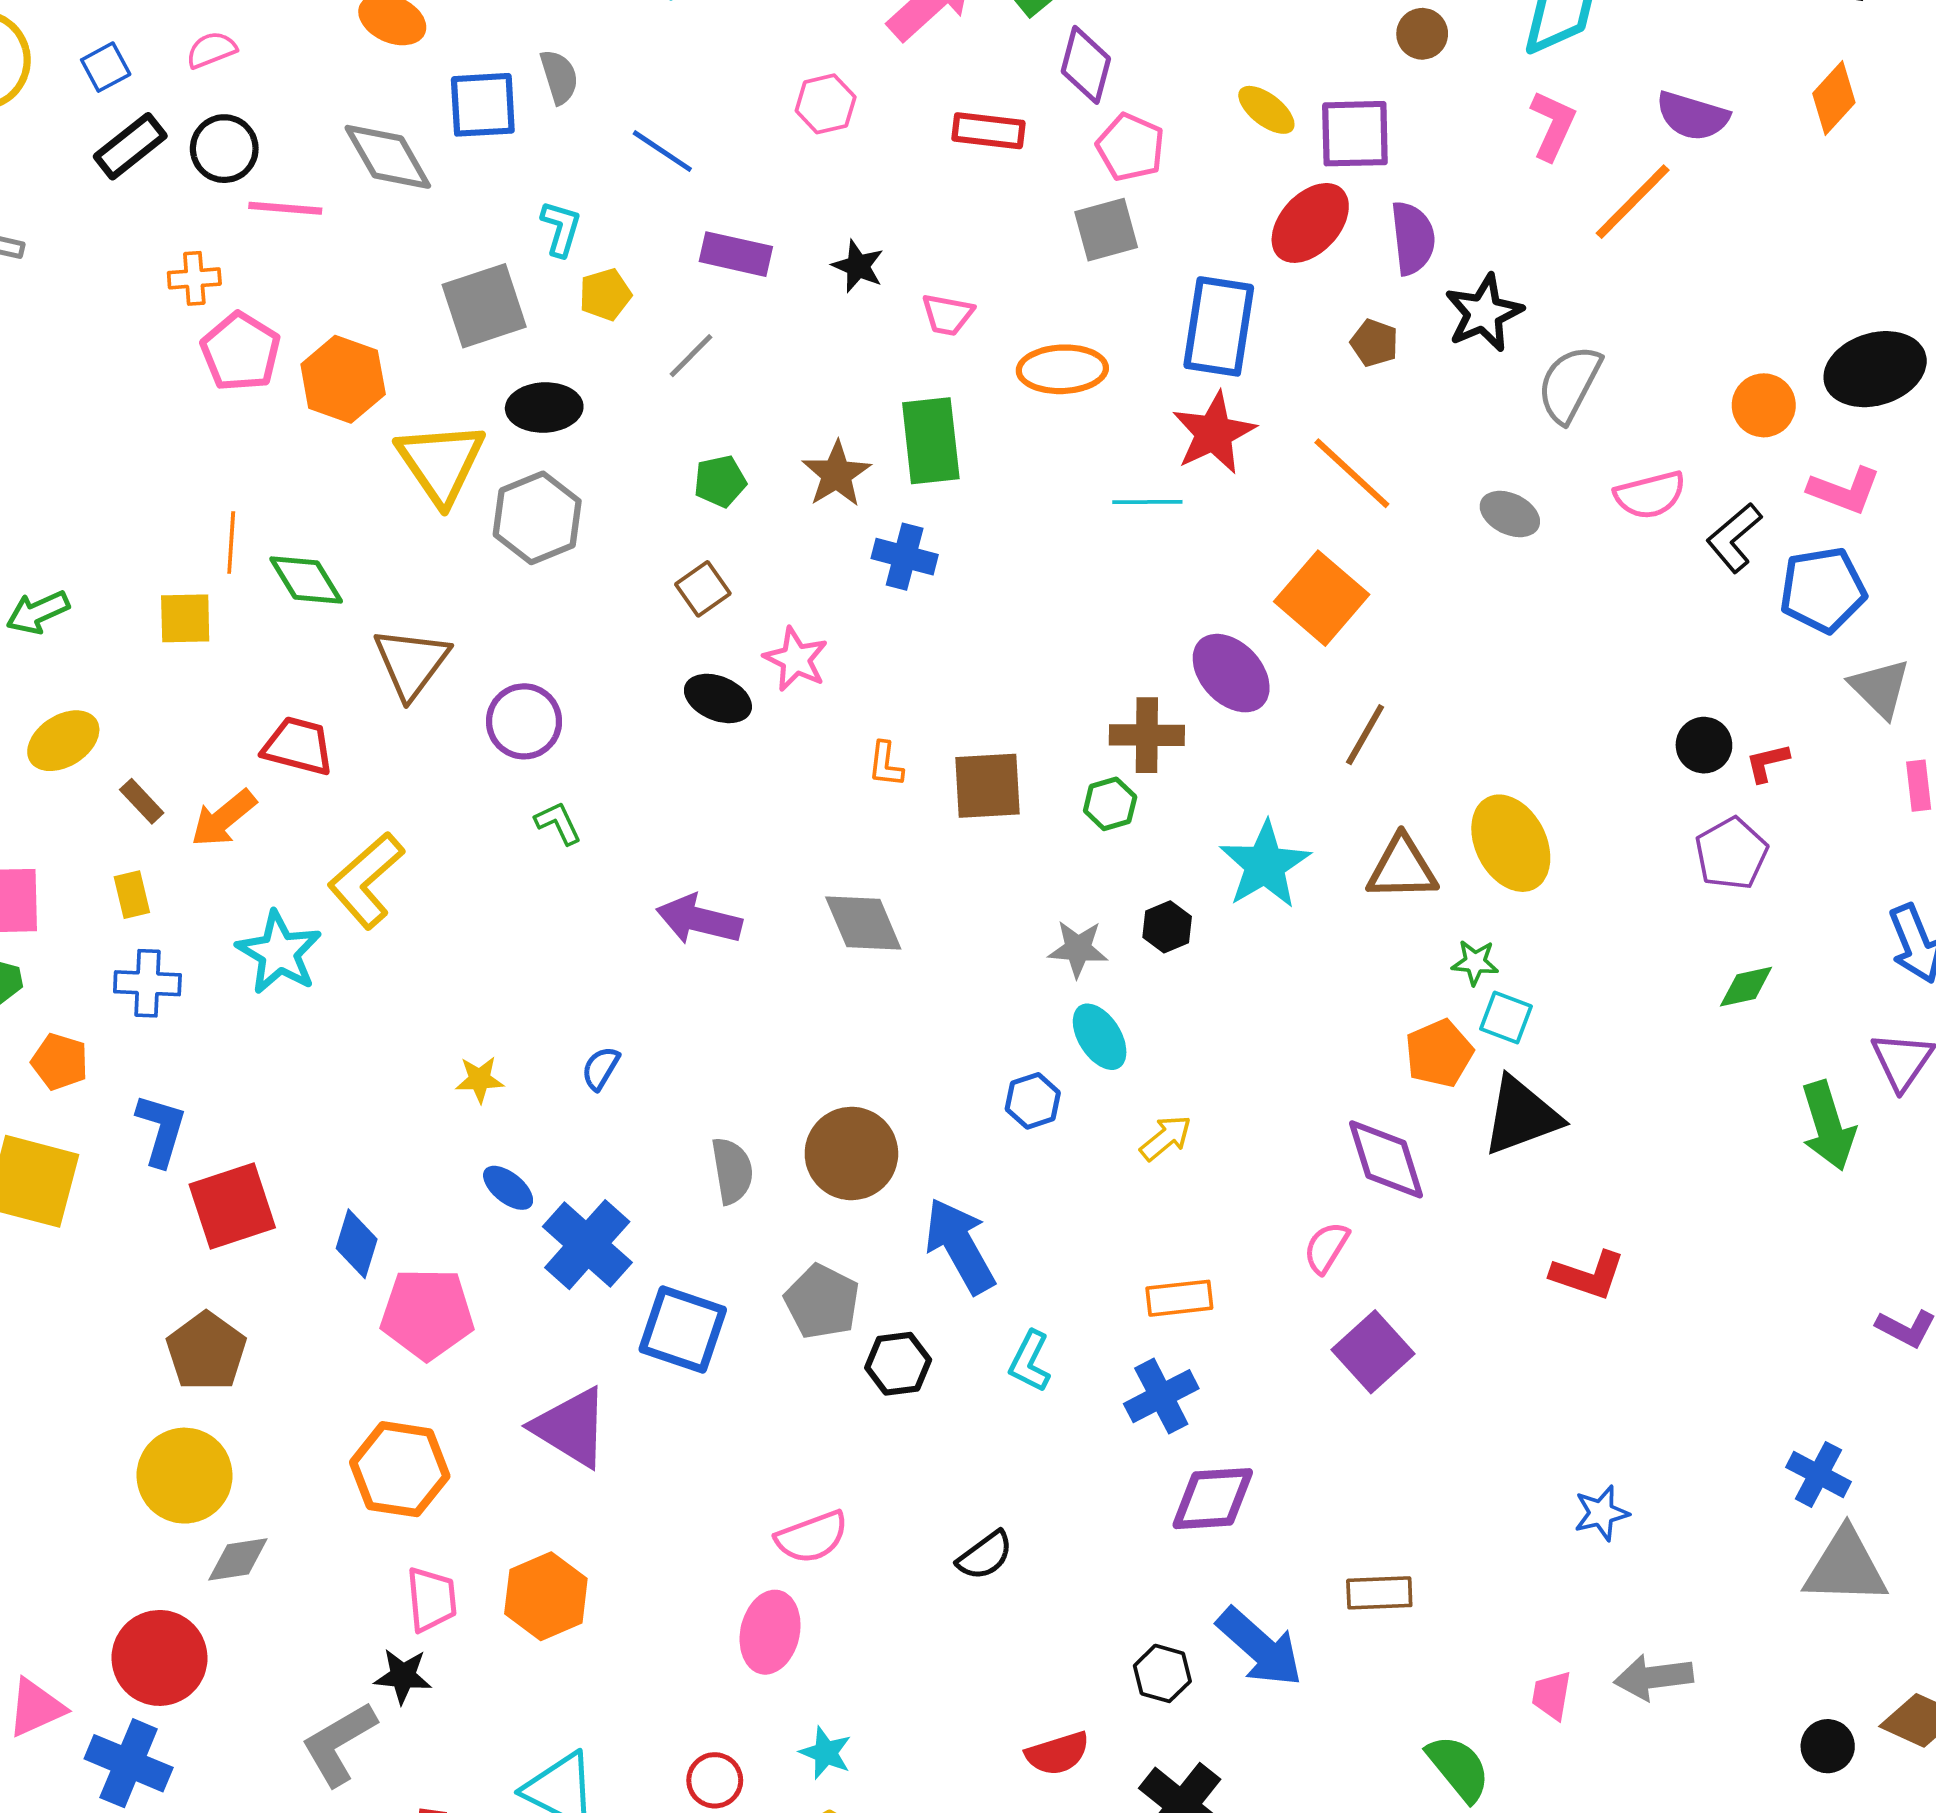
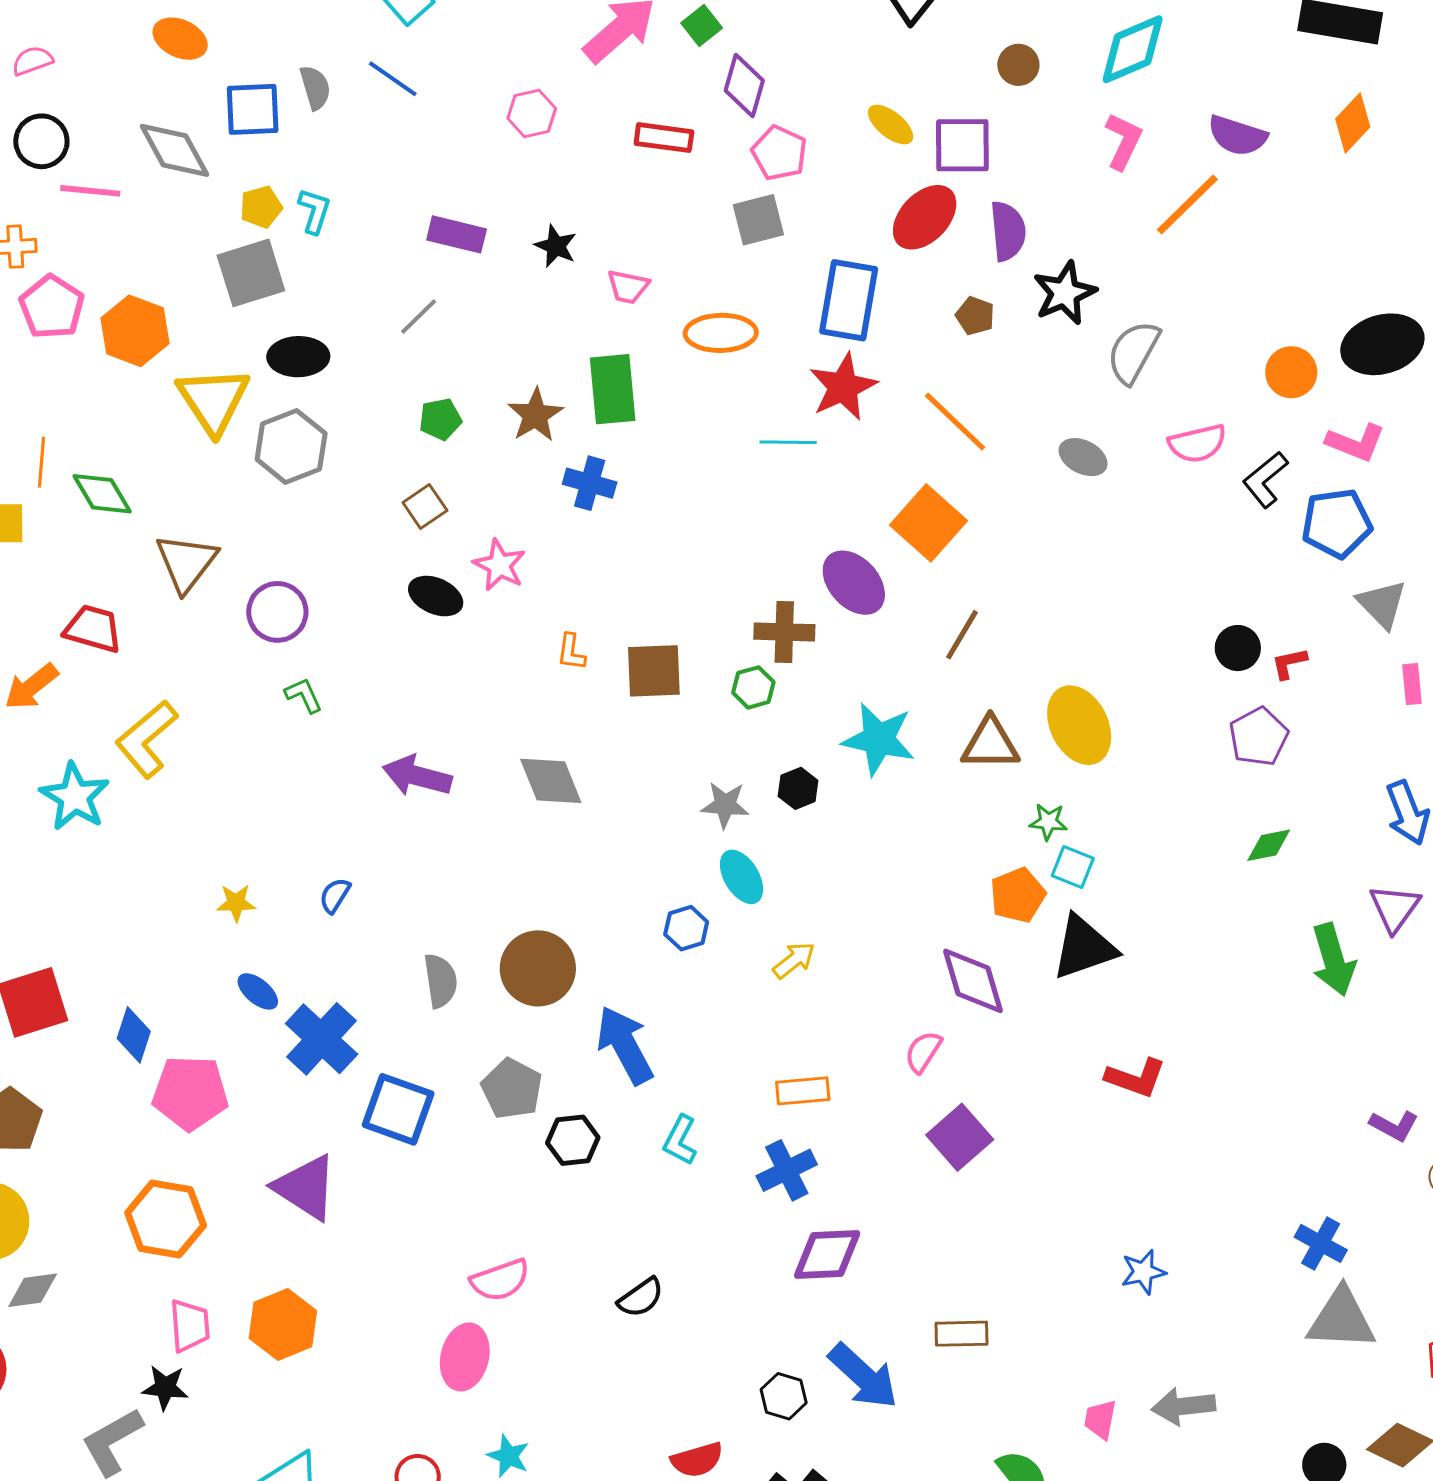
blue line: (662, 151) -> (393, 79), moved
yellow pentagon: (605, 295) -> (261, 207), moved
cyan star: (1265, 865) -> (879, 739), turned -30

